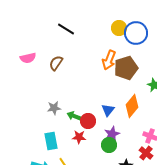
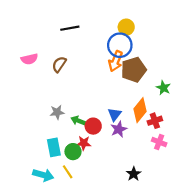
black line: (66, 29) -> (70, 28), turned -42
blue circle: (136, 33) -> (120, 45), moved
purple star: (112, 134) -> (119, 129), moved
green circle: (109, 145) -> (73, 152), moved
red cross: (146, 153) -> (155, 121), moved, turned 32

